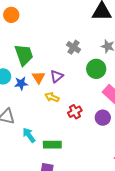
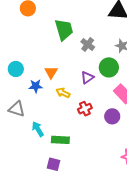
green trapezoid: (24, 55) -> (64, 30), moved
purple triangle: (57, 76) -> (87, 78), moved
blue star: (21, 83) -> (36, 86), moved

